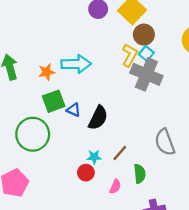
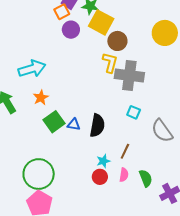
cyan square: (146, 53) -> (134, 112), moved
cyan arrow: (76, 64) -> (32, 69), moved
green circle: (33, 134) -> (39, 174), moved
green semicircle: (140, 174) -> (146, 178), moved
pink semicircle: (115, 187) -> (124, 175), moved

